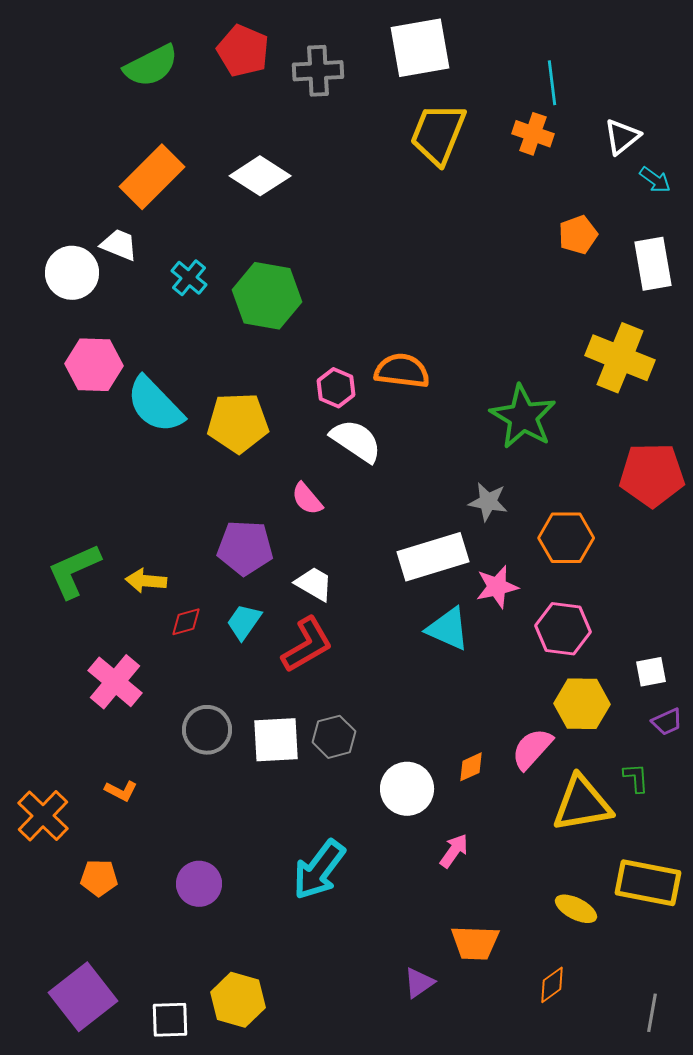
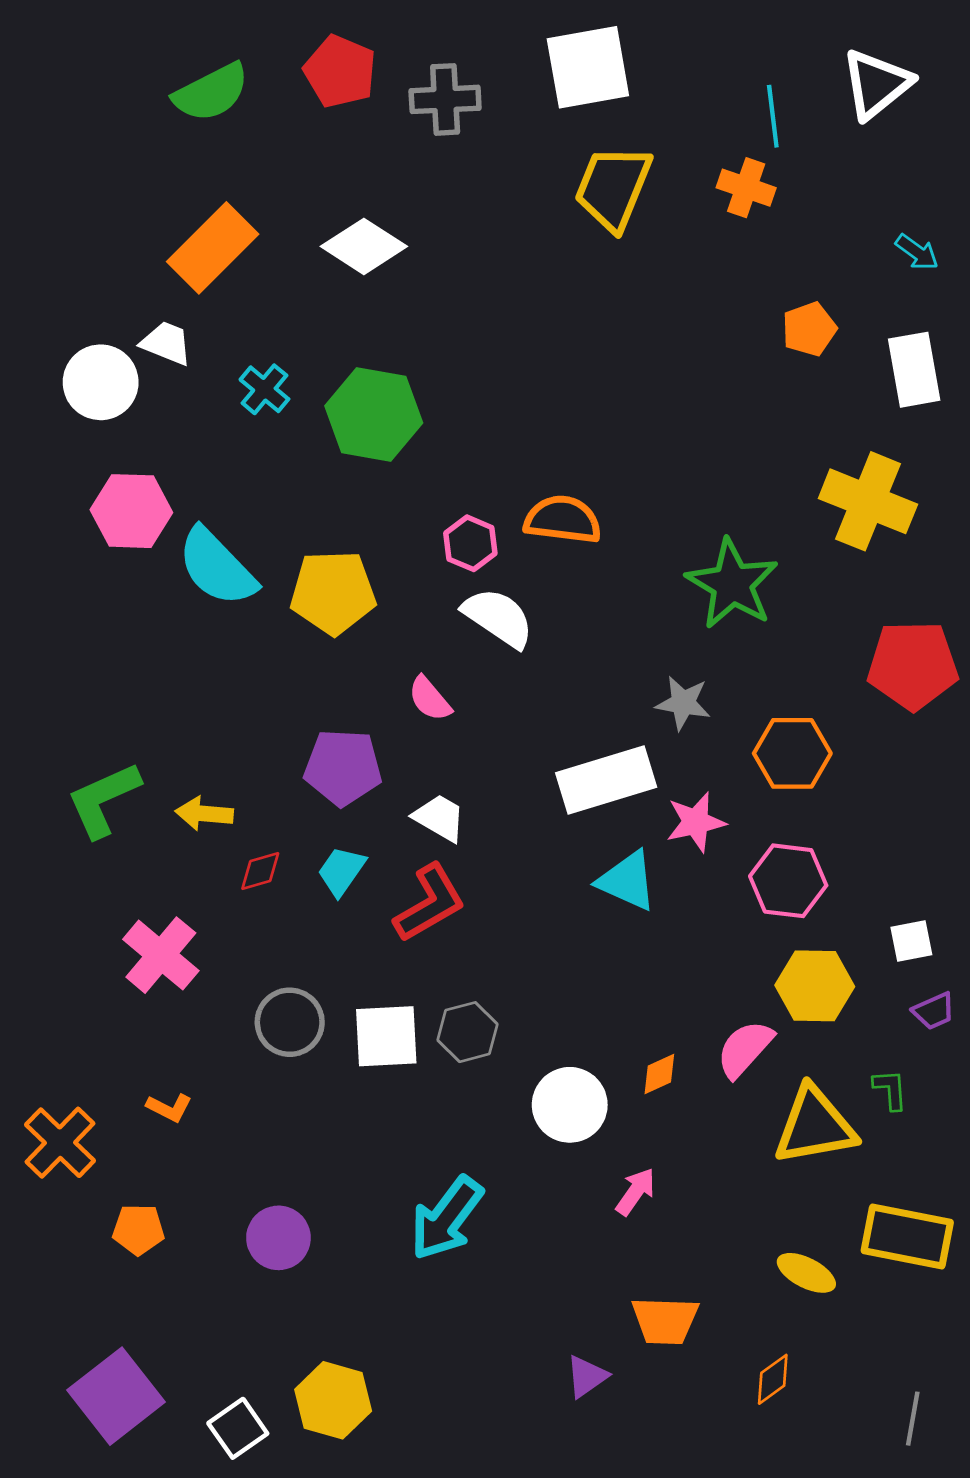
white triangle: (622, 137) -> (876, 84), moved, size x1.4
white square: (170, 1020) -> (238, 1428), turned -33

